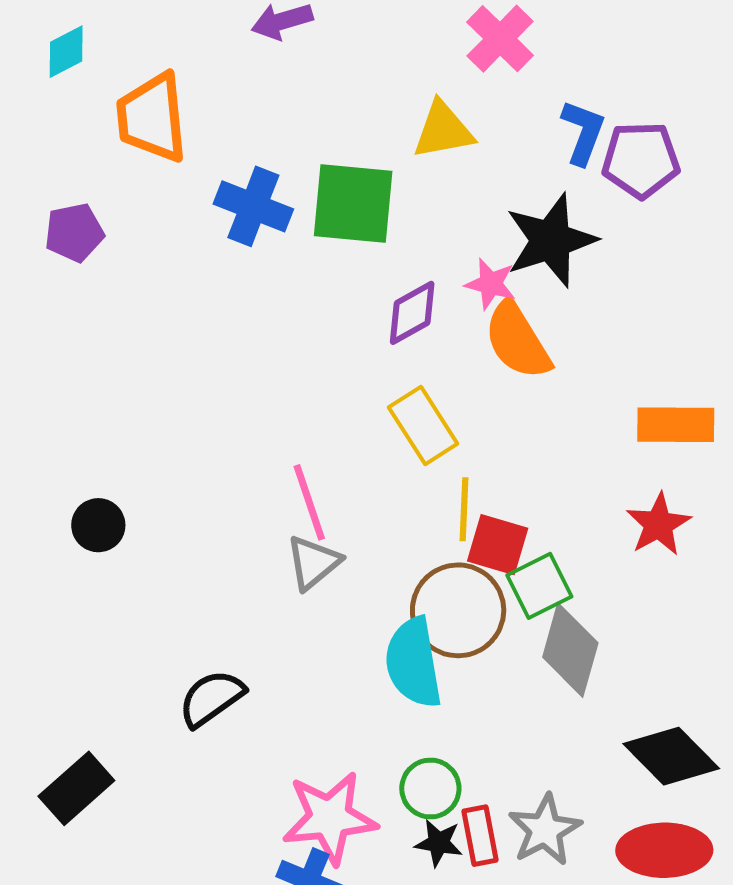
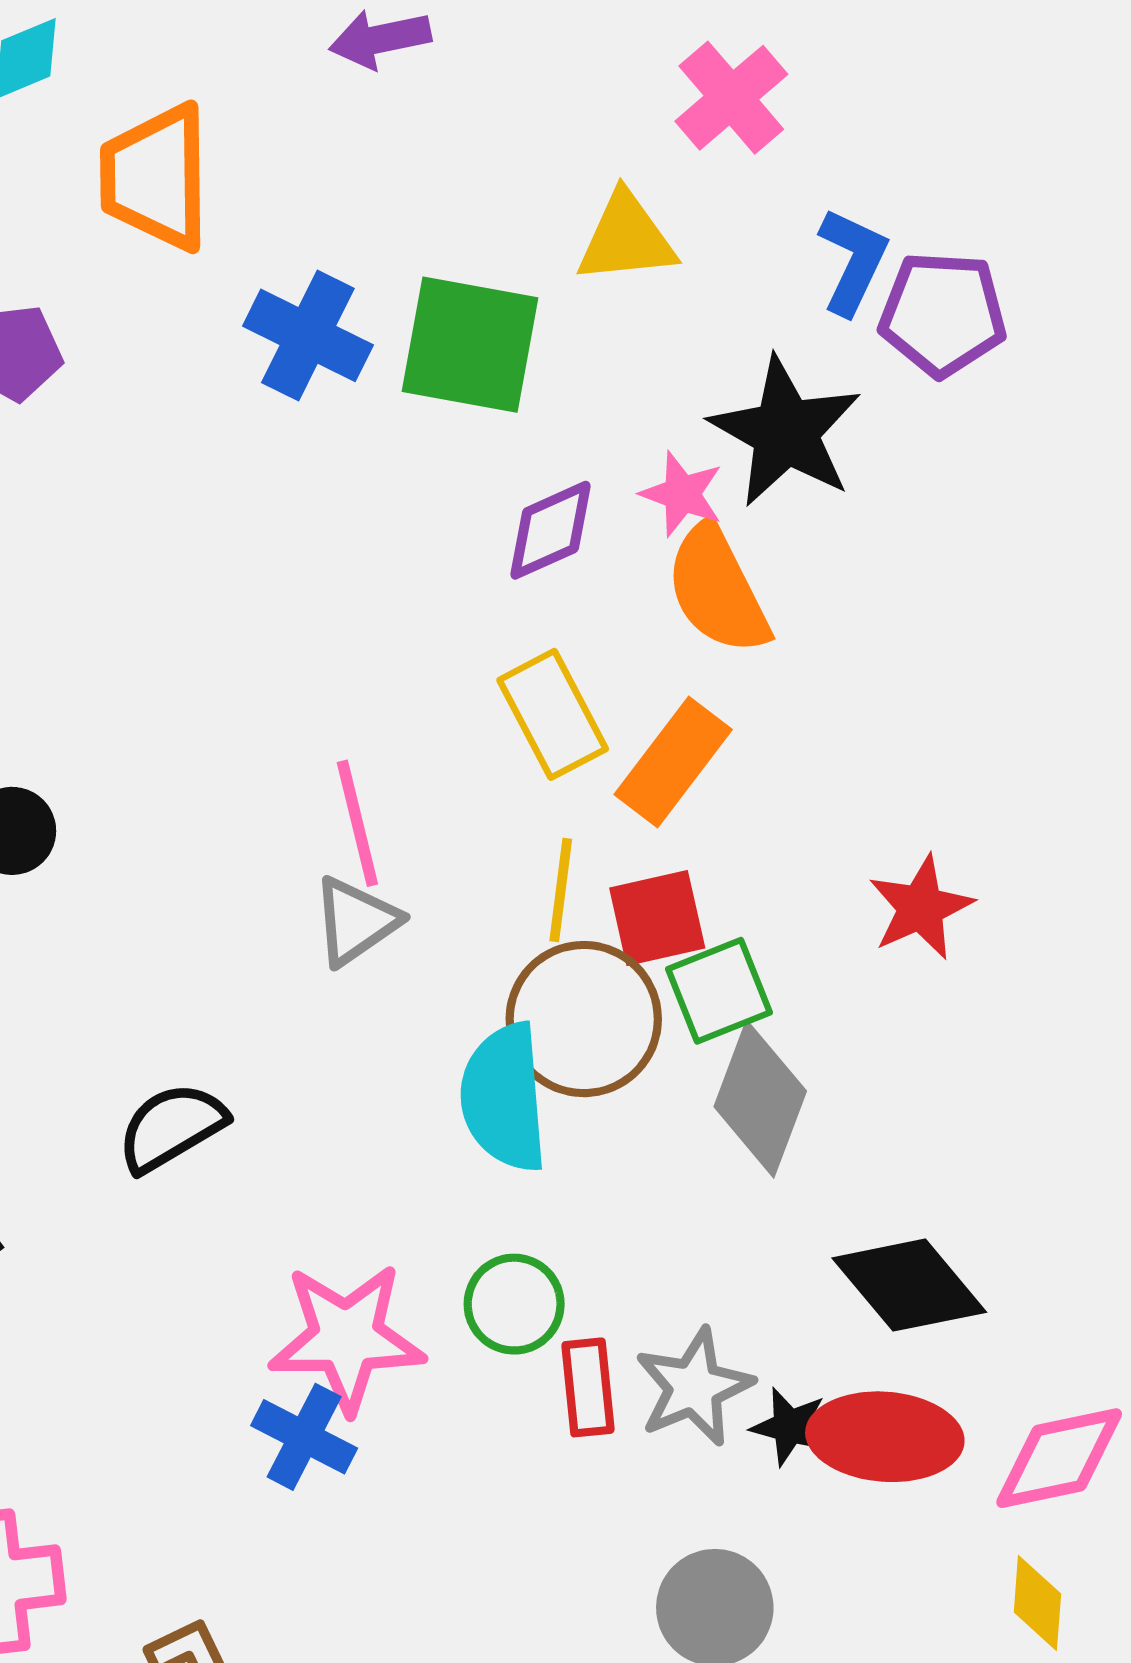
black star: (551, 240) -> (786, 432), turned -30
orange rectangle: (676, 425) -> (673, 762), moved, turned -58
yellow line: (464, 509) -> (561, 890), moved
red square: (498, 545) -> (657, 918), turned -34
black star: (439, 843) -> (790, 1427), moved

